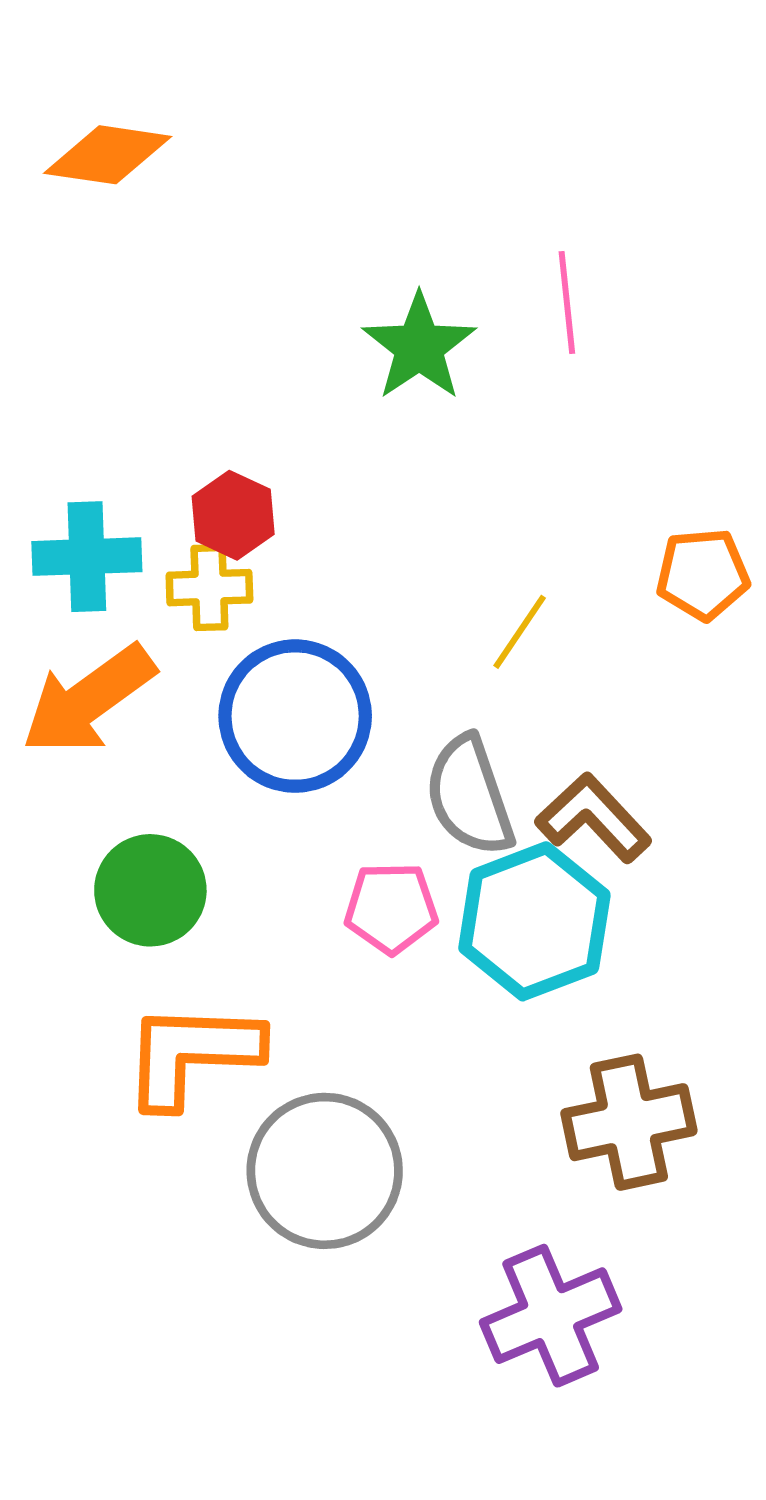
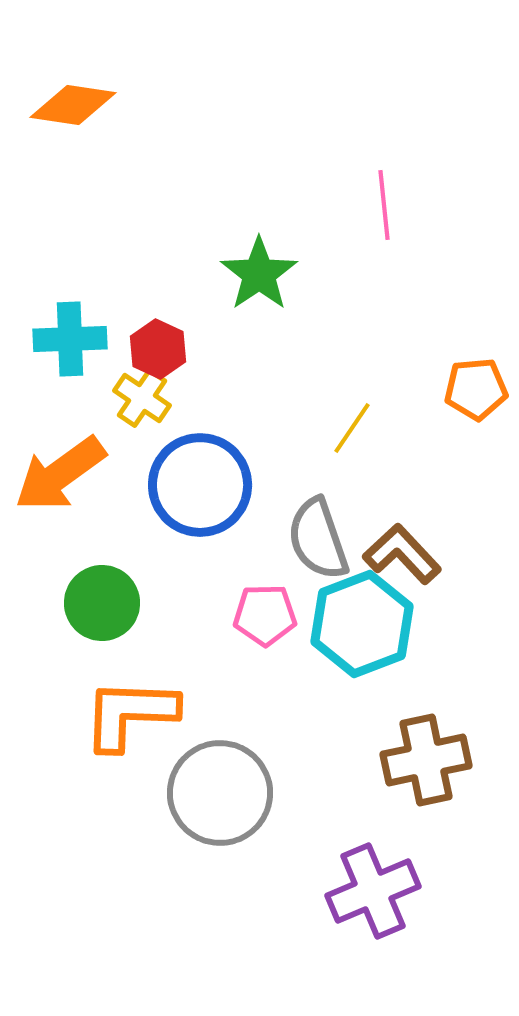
green star: (419, 347) -> (259, 274), moved
cyan cross: (87, 557) -> (70, 339), moved
yellow cross: (209, 588) -> (142, 398), turned 36

